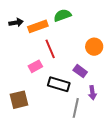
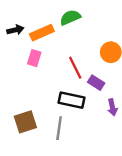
red line: (50, 49) -> (75, 68), moved
pink rectangle: (35, 66) -> (34, 58), moved, turned -40
gray line: (76, 108) -> (59, 128), moved

